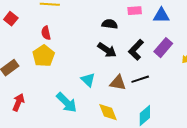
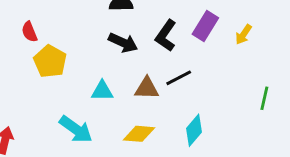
yellow pentagon: (43, 56) -> (50, 61), moved
cyan triangle: (88, 80) -> (102, 91), turned -35
yellow diamond: (108, 112) -> (139, 134), turned -55

